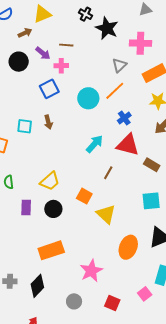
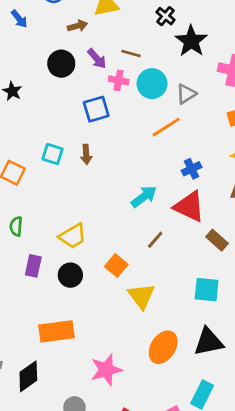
gray triangle: (119, 65) -> (186, 94), moved
orange line: (115, 91) -> (166, 127), moved
cyan circle: (88, 98) -> (152, 84), moved

